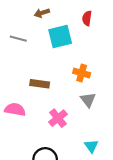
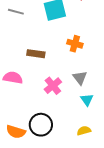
gray triangle: (88, 100) -> (80, 78), moved
cyan triangle: (91, 146) -> (87, 100), moved

